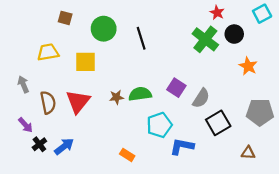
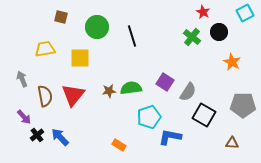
green cross: (205, 39) -> (192, 37), size x0.7
black square: (218, 123) -> (204, 115), turned -30
blue arrow: (64, 146) -> (60, 137), turned -96

